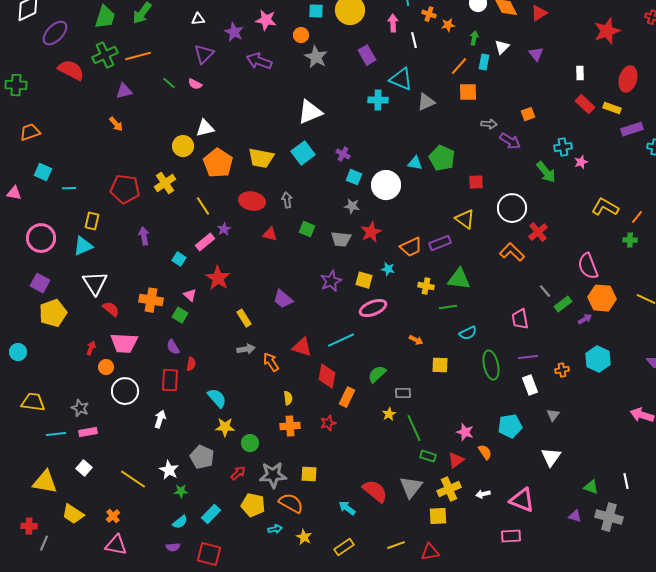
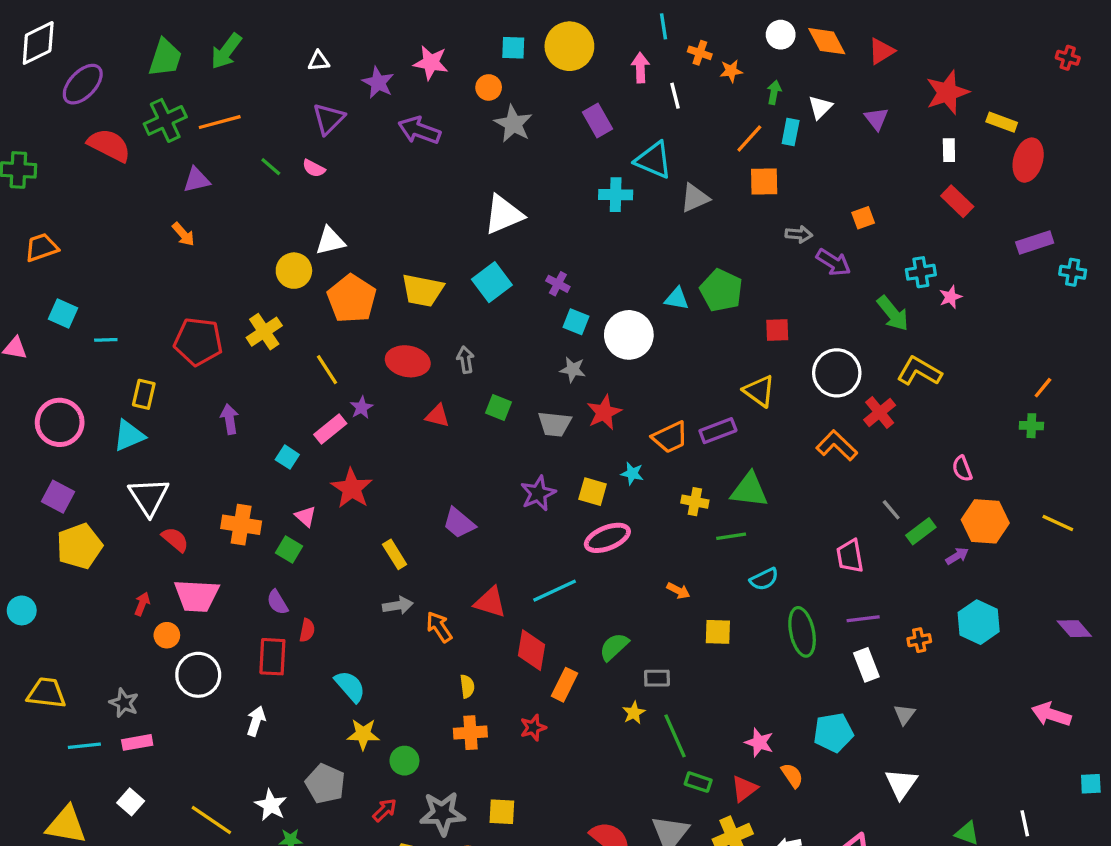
red star: (607, 31) -> (947, 92), moved
yellow rectangle: (612, 108) -> (1002, 122), moved
yellow L-shape: (605, 207) -> (919, 371), moved
pink semicircle: (588, 266) -> (962, 469), size x0.6

